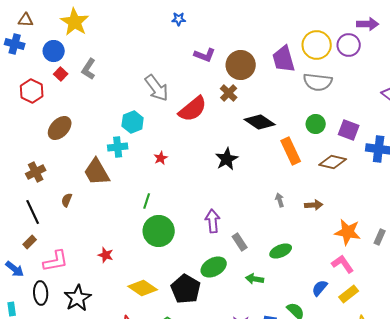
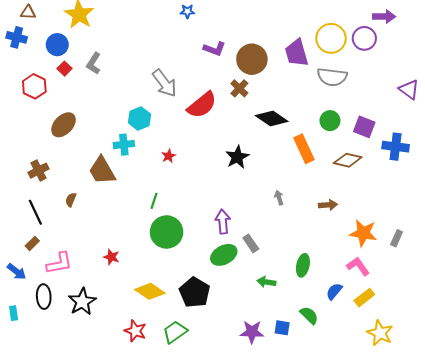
gray arrow: (280, 200) -> (279, 198), moved
green ellipse: (281, 251) -> (303, 265), moved, turned -55
green ellipse: (214, 267) -> (224, 255), moved

